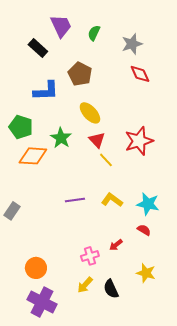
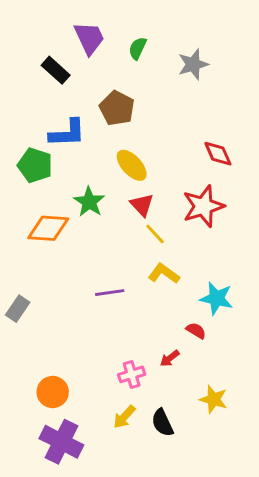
red diamond: (140, 74) -> (218, 154), moved
green pentagon: (21, 127) -> (35, 165), moved
yellow L-shape: (112, 200) -> (164, 274), moved
red semicircle: (144, 230) -> (196, 331), moved

